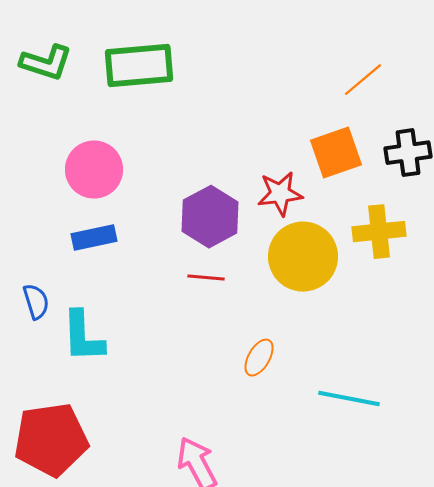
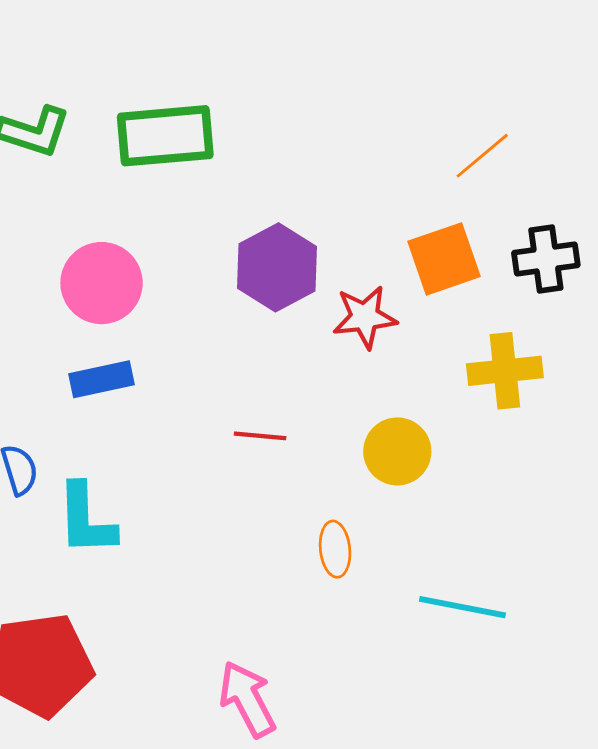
purple hexagon: (210, 217) -> (277, 267), moved
yellow circle: (303, 257) -> (397, 451), moved, size x0.7
orange ellipse: (259, 358) -> (335, 549), turned -36

